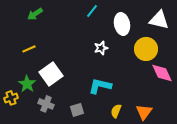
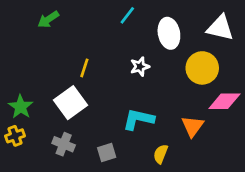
yellow line: (29, 49) -> (84, 68), moved, turned -48
pink diamond: (162, 73) -> (224, 101), turned -65
green star: (27, 84) -> (21, 107), moved
orange triangle: (144, 112) -> (193, 126), moved

